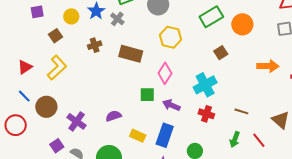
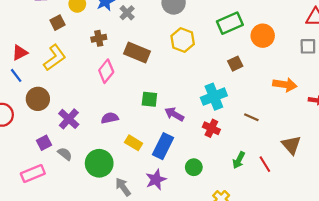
pink diamond: (165, 73) -> (106, 71), moved
blue line: (24, 96) -> (16, 75), moved
brown line: (241, 111) -> (251, 117), moved

